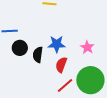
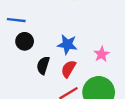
black semicircle: (38, 55) -> (43, 65), moved

